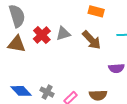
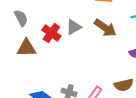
gray semicircle: (17, 16) -> (21, 18), size x0.7

